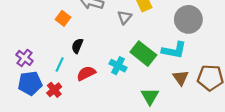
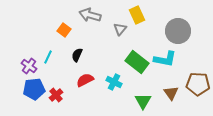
cyan line: (60, 65) -> (48, 57), moved
cyan cross: (118, 66) -> (114, 82), moved
brown triangle: (181, 78) -> (171, 93), moved

